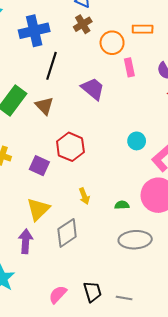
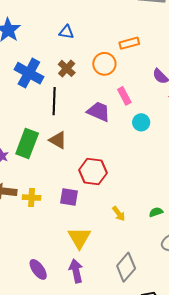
brown cross: (83, 24) -> (67, 68), moved
blue cross: (34, 31) -> (29, 73), turned -32
pink rectangle: (129, 67) -> (124, 96), moved
cyan circle: (137, 141) -> (141, 122), moved
gray diamond: (67, 233) -> (126, 267), moved

